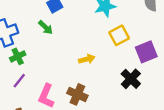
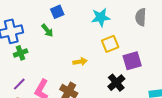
purple line: (19, 81) -> (19, 84), moved

